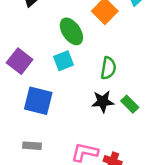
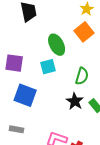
purple square: (20, 61) -> (14, 63), turned -36
black star: (103, 101) -> (75, 101), turned 30

